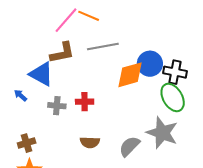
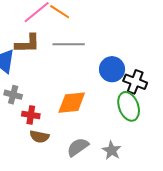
orange diamond: (130, 75) -> (72, 103), moved
red cross: (85, 102) -> (31, 115), moved
gray star: (162, 133) -> (112, 150), moved, size x0.6

